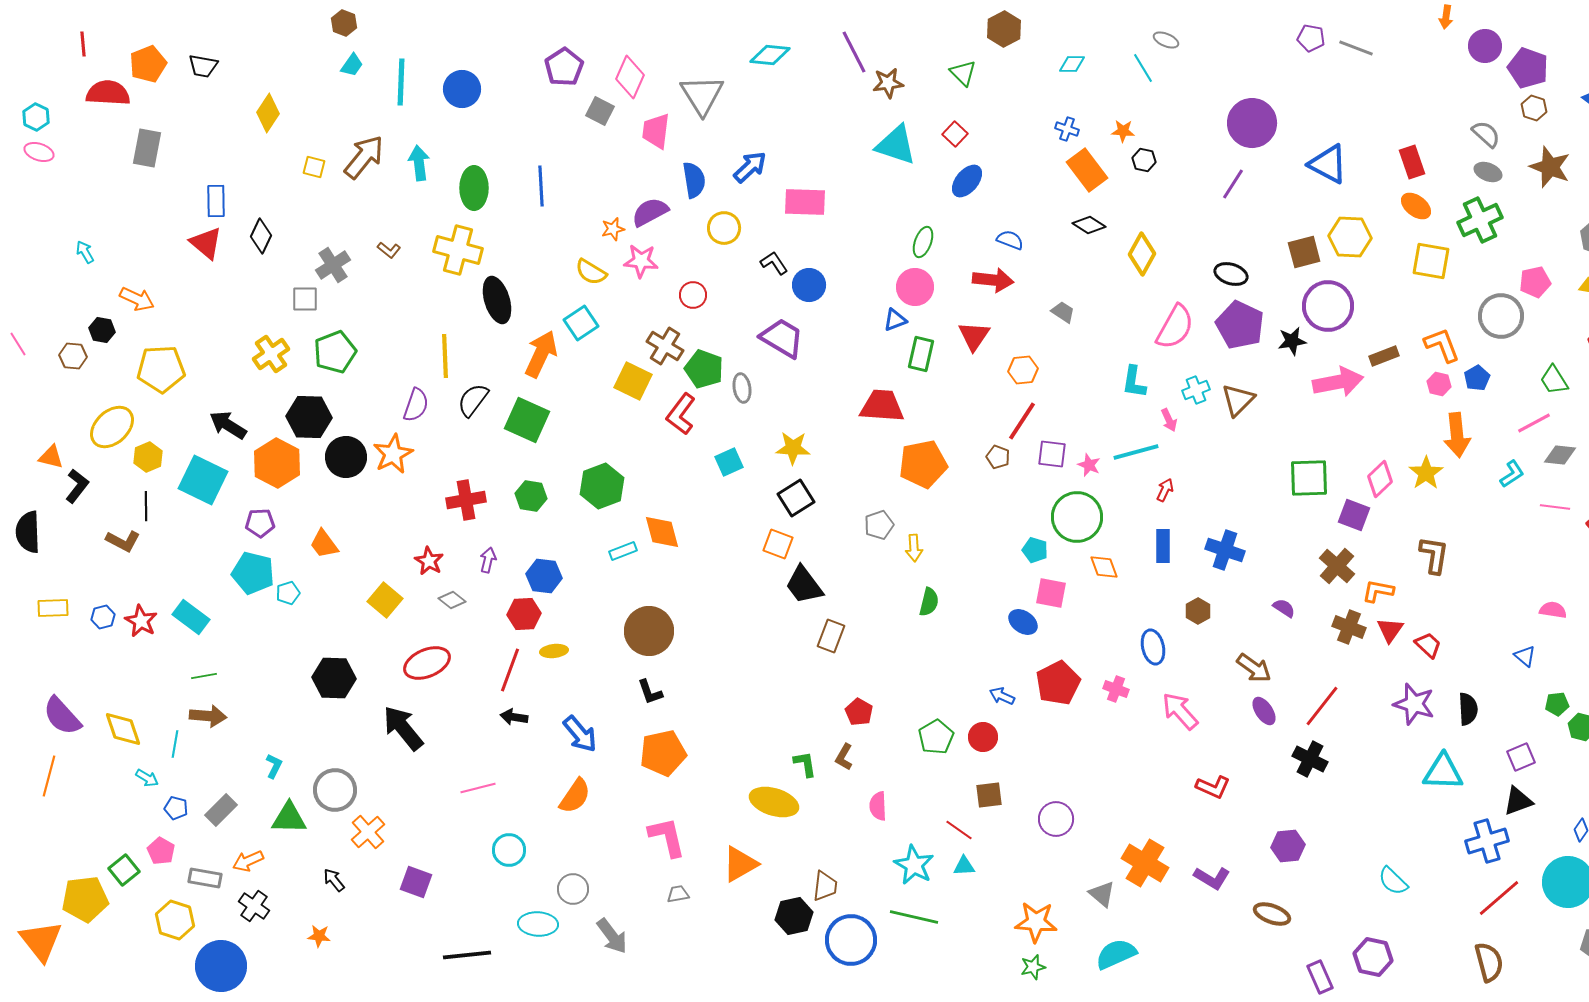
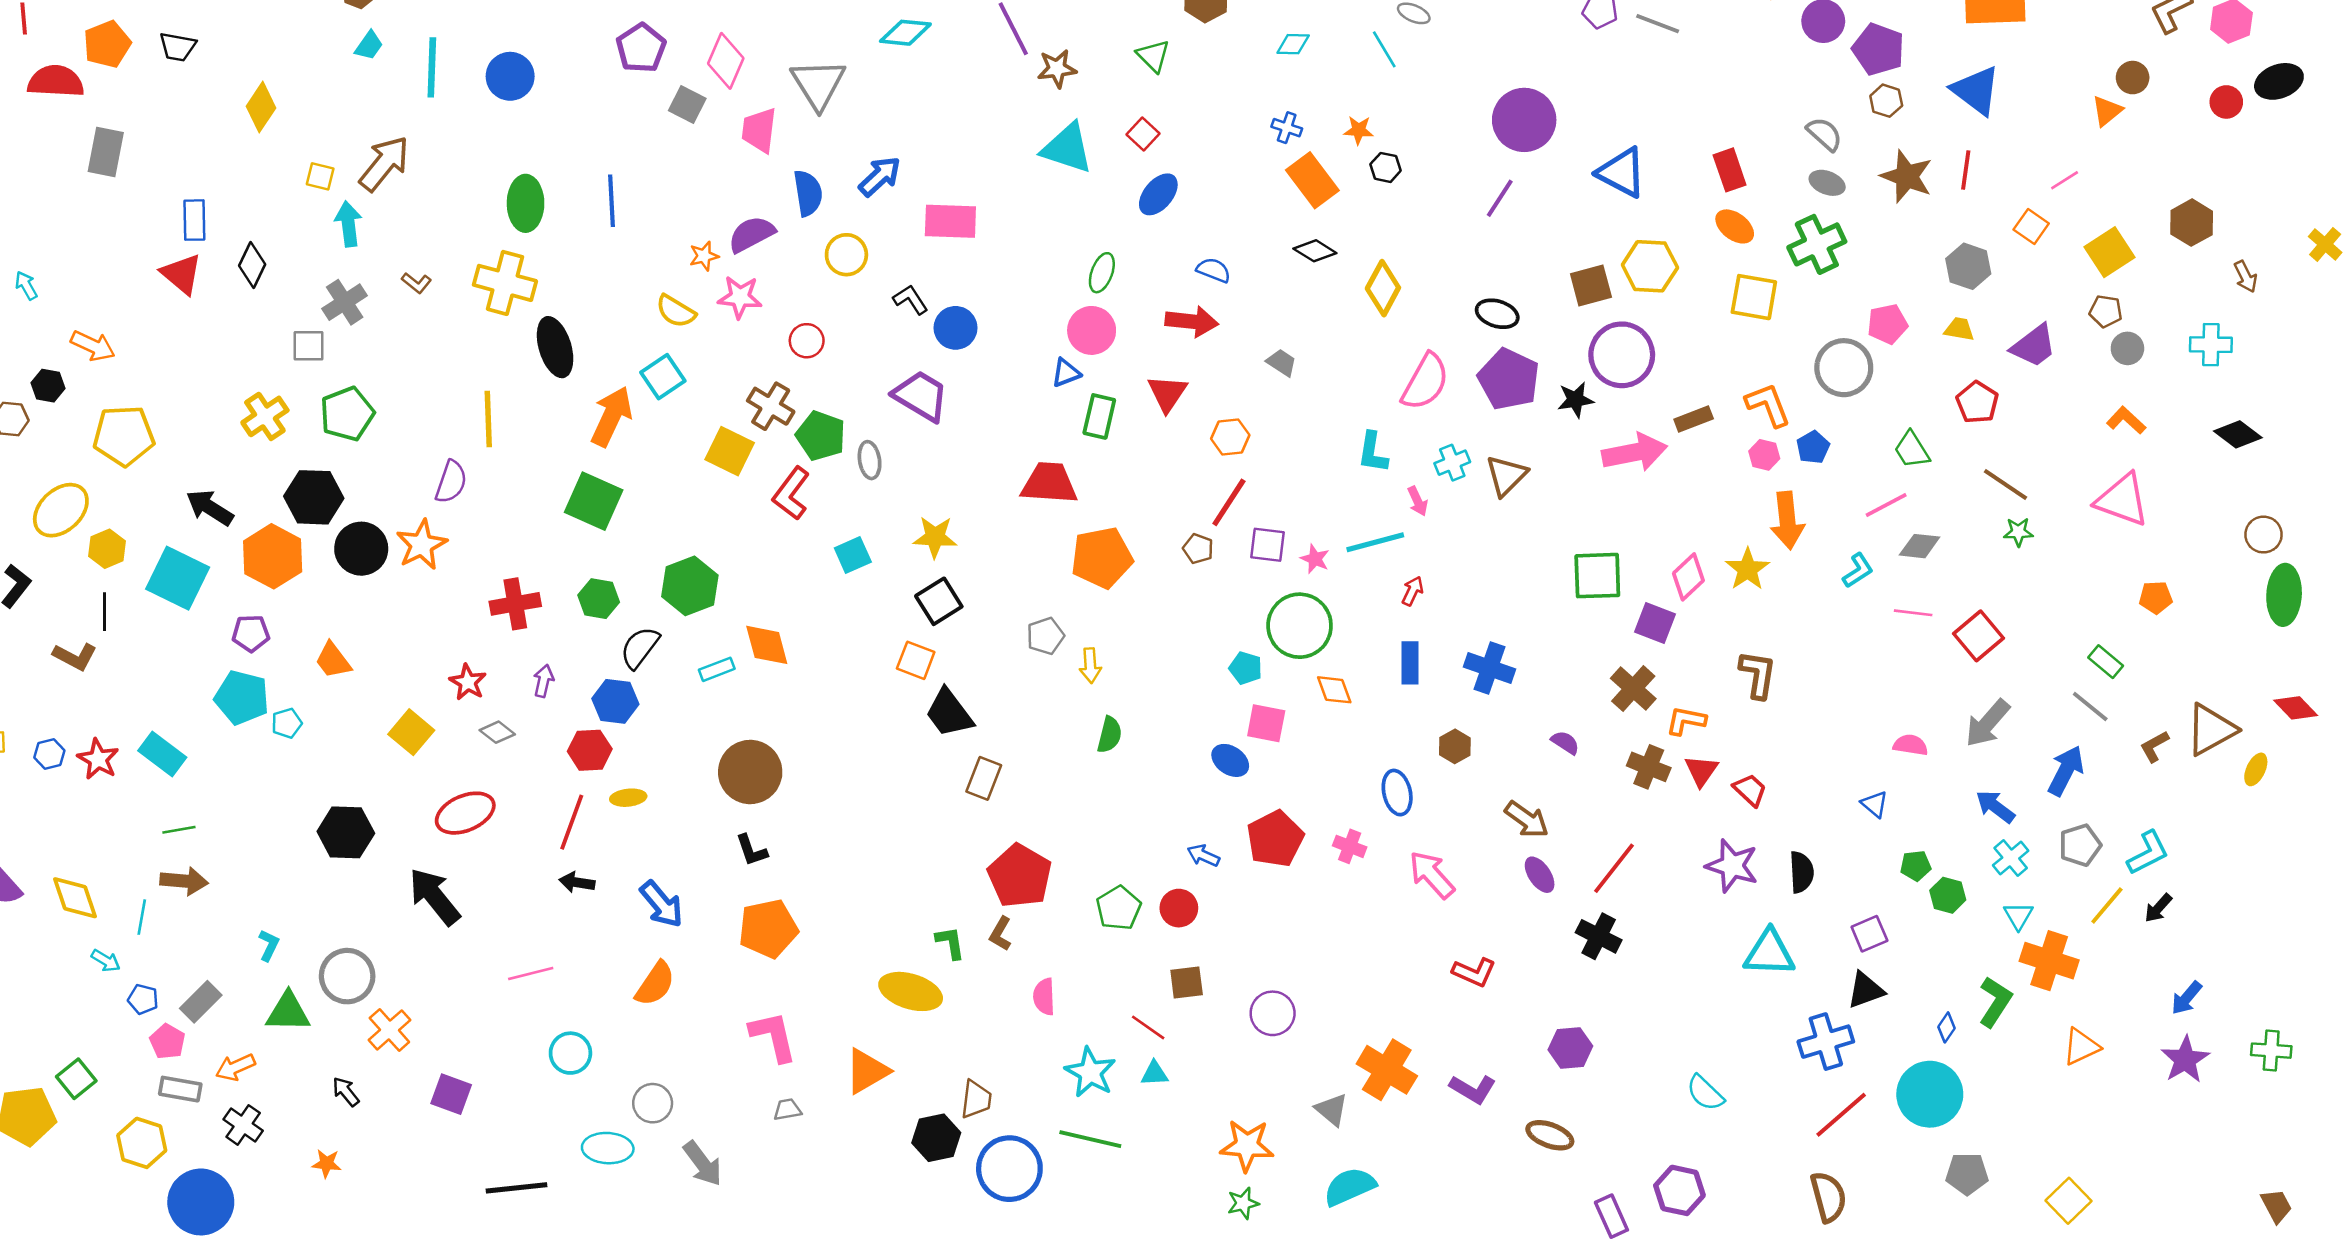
cyan arrow: (419, 163) -> (348, 224), moved
black semicircle: (473, 400) -> (640, 647), moved
red pentagon: (859, 712) -> (1020, 876), size x1.8
pink pentagon: (161, 851) -> (167, 1042), moved

